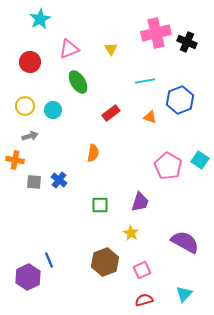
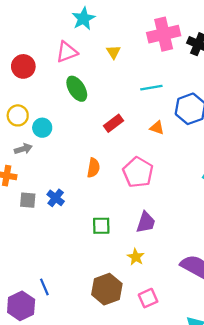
cyan star: (40, 19) -> (83, 19), moved
cyan circle: (53, 110) -> (42, 128), moved
pink pentagon: (168, 166) -> (138, 172), moved

